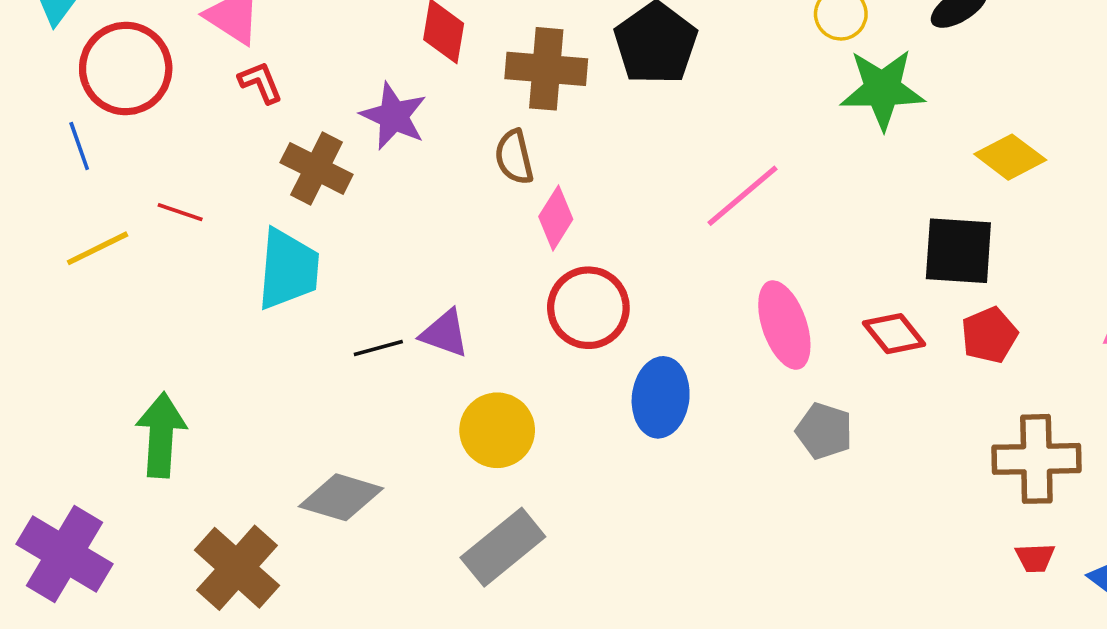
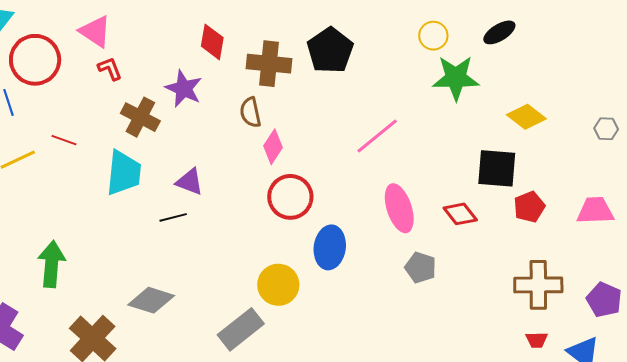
purple triangle: (445, 333) -> (190, 182), moved
red pentagon: (989, 335) -> (529, 207), moved
yellow circle: (497, 430) -> (278, 285), moved

